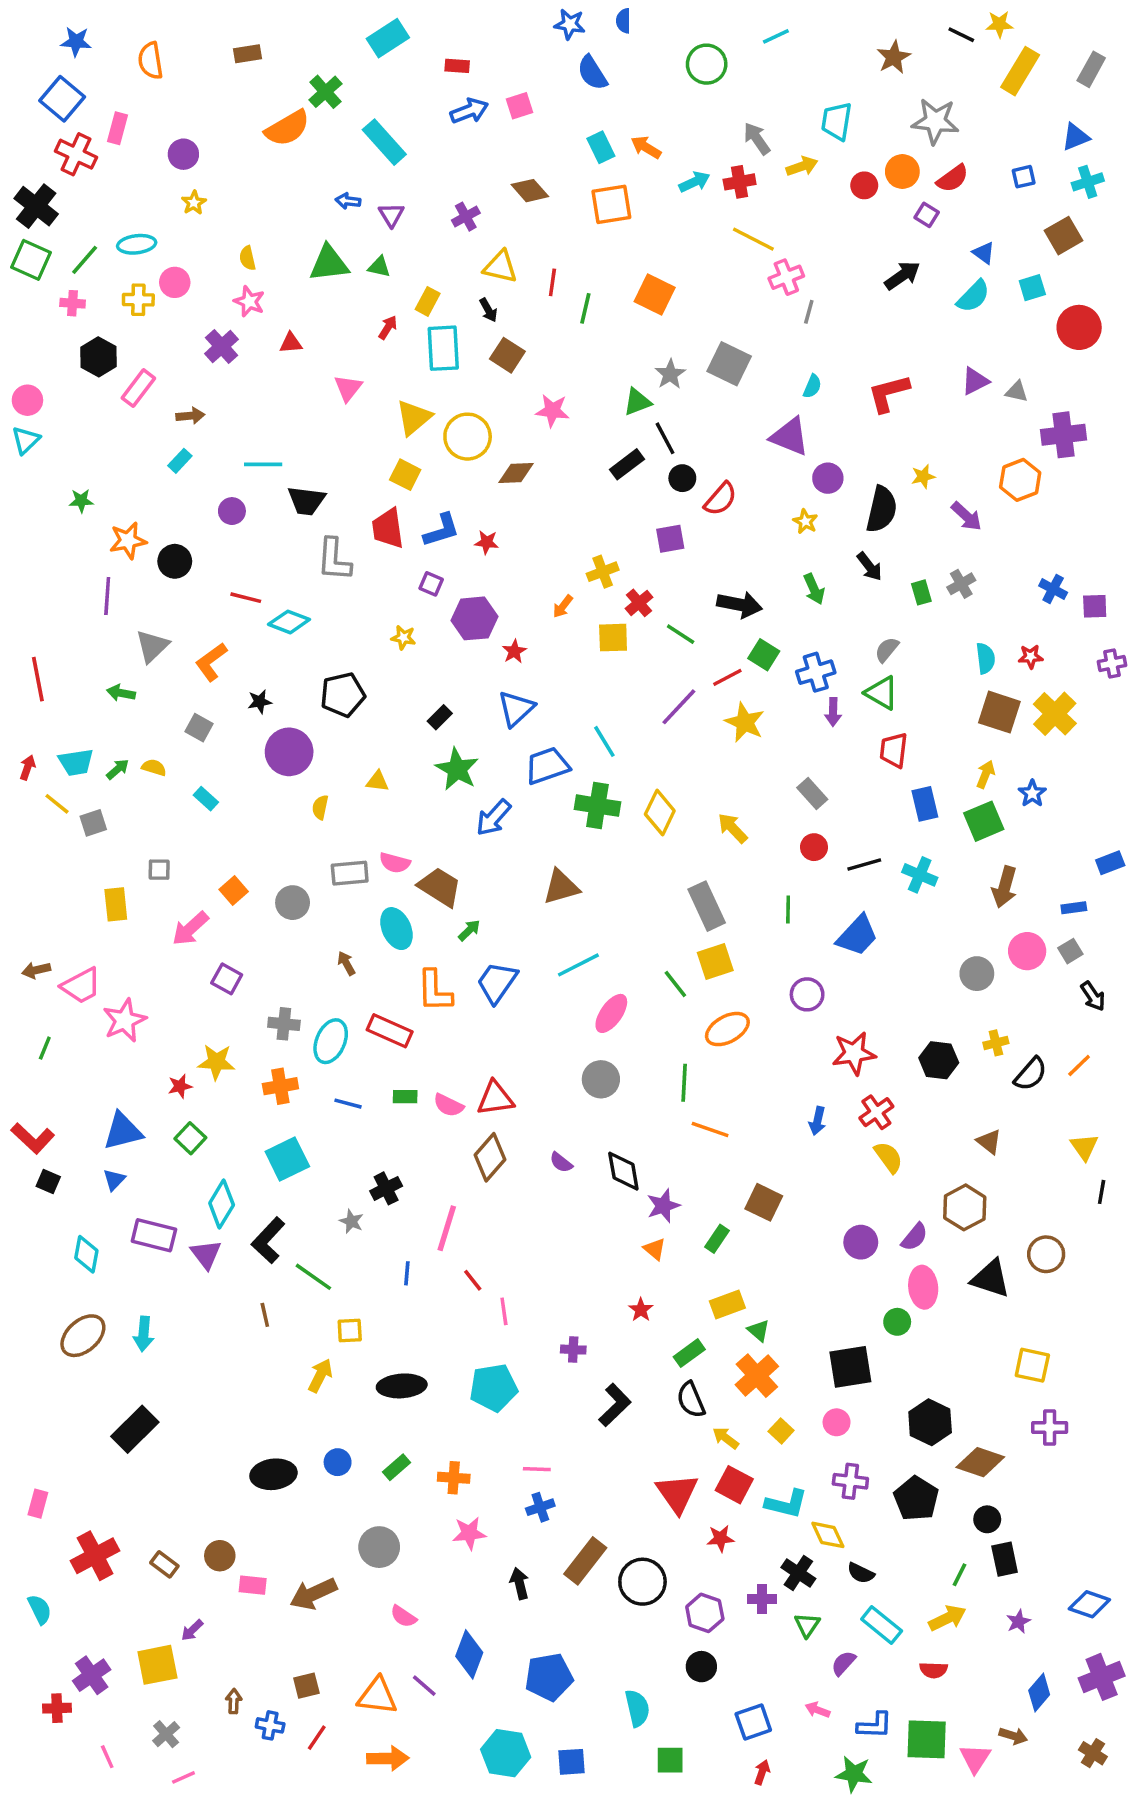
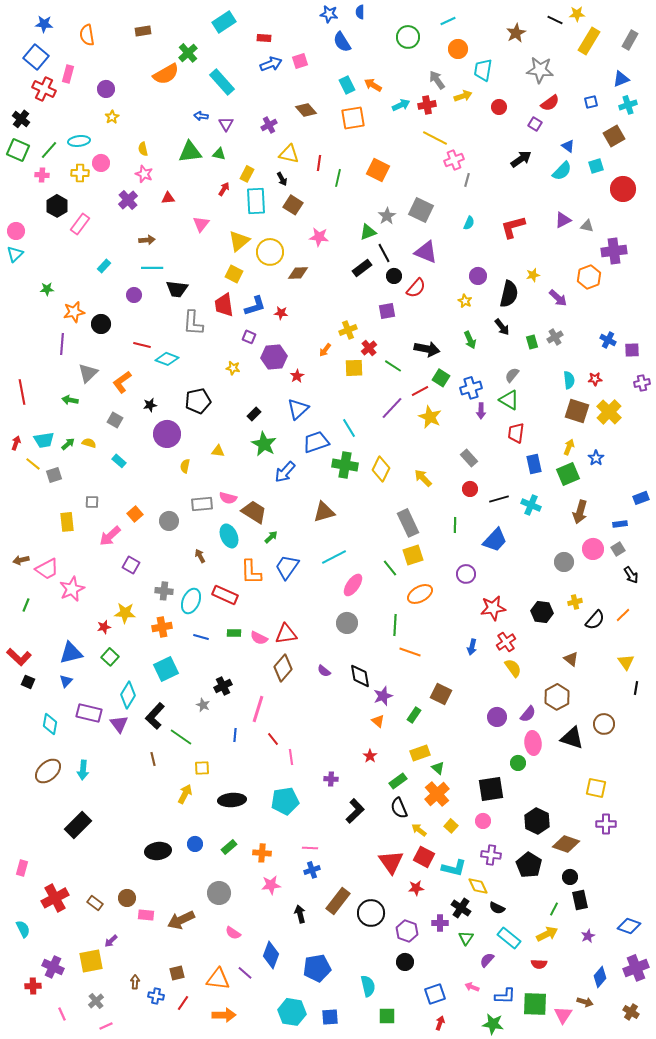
orange circle: (902, 172) -> (458, 49), moved
black cross: (36, 206) -> (21, 119), size x0.7
brown arrow: (190, 416) -> (147, 240), moved
purple triangle: (790, 437) -> (426, 252), moved
purple cross: (92, 1675) -> (53, 967), turned -30

